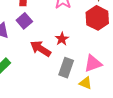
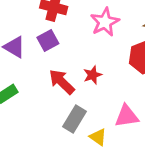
gray rectangle: (66, 68) -> (74, 119), moved
yellow triangle: (85, 83) -> (98, 137), moved

